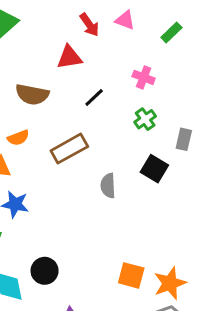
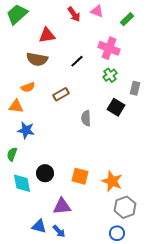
red triangle: (69, 57) -> (47, 35), moved
pink cross: (144, 77) -> (109, 48), size x1.5
brown rectangle: (69, 149) -> (61, 94), size x0.7
orange square: (131, 275) -> (80, 176), moved
orange star: (170, 283) -> (112, 181), moved, turned -30

